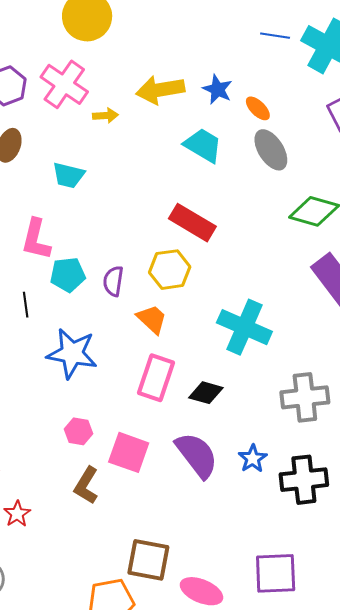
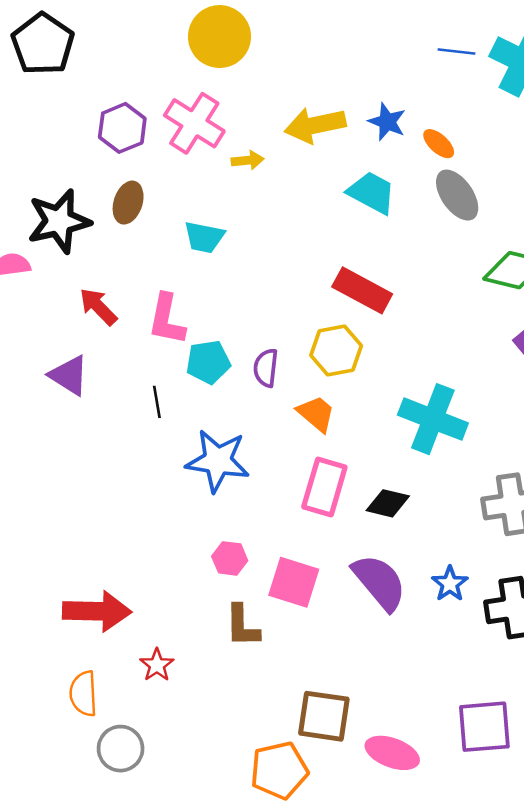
brown L-shape: (86, 485) -> (242, 626), turned -30

